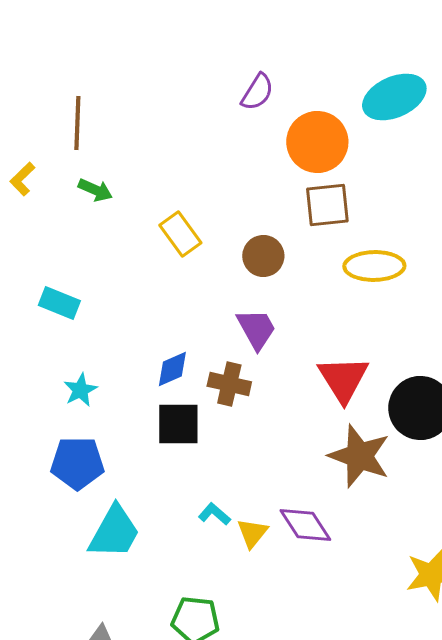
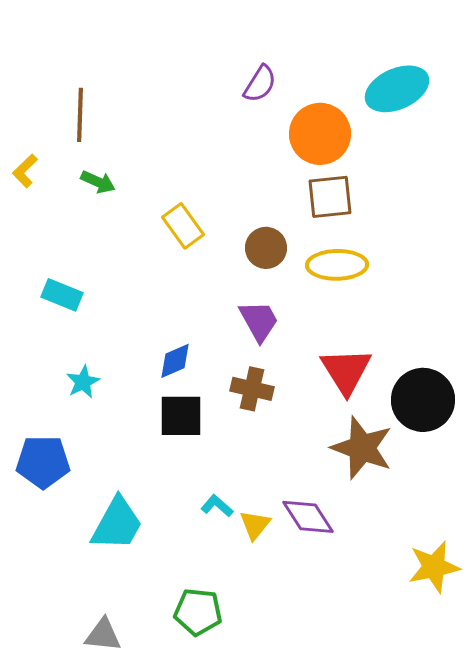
yellow ellipse: (374, 266) -> (337, 265), moved
brown cross: (229, 384) -> (252, 389), moved
blue pentagon: (77, 463) -> (43, 462), moved

